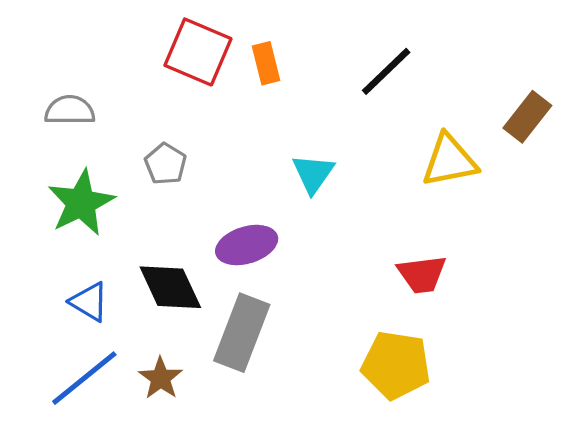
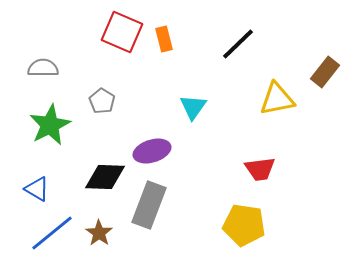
black diamond: (170, 287) -> (105, 177), turned -63
blue triangle: (89, 302) -> (37, 189), moved

